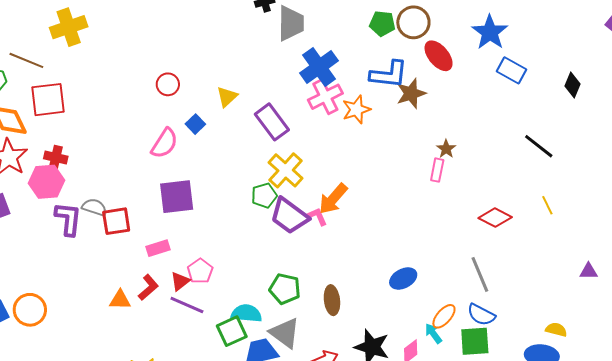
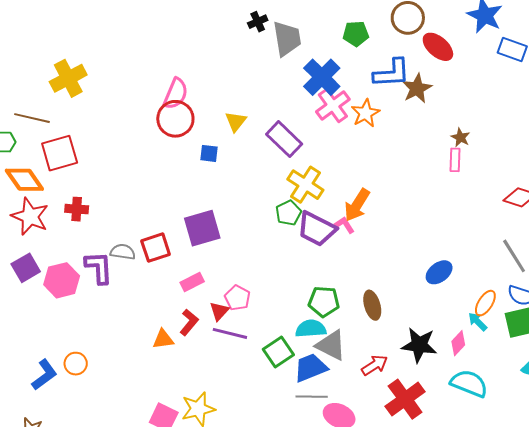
green pentagon: (382, 24) -> (356, 34), moved
red circle: (168, 84) -> (175, 119), size x1.6
blue square: (195, 124) -> (209, 153), turned -30
pink semicircle: (164, 143) -> (176, 94), moved
pink hexagon: (47, 182) -> (62, 280), moved
red square: (116, 221) -> (156, 248), moved
orange circle: (30, 310) -> (76, 364), size x0.7
cyan semicircle: (246, 313) -> (311, 329), moved

